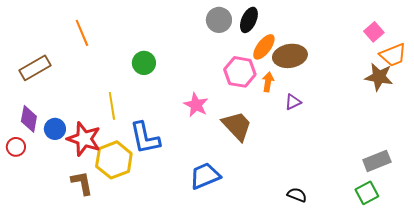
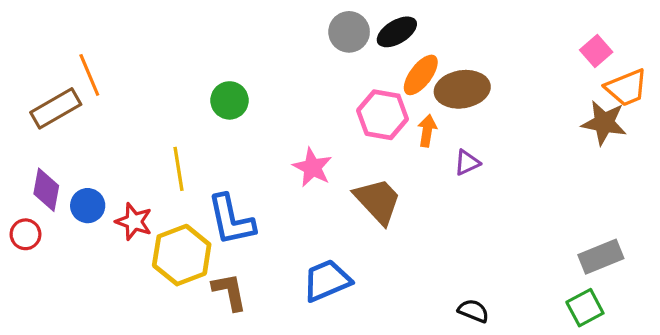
black ellipse: (249, 20) -> (397, 32), turned 35
orange line: (82, 33) -> (89, 75), moved
red star: (84, 139) -> (134, 222), size x0.7
brown L-shape: (82, 183) -> (230, 292), moved

